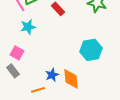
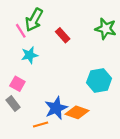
blue star: (52, 75) -> (56, 108), size x1.5
orange diamond: (71, 79) -> (77, 112), turned -65

